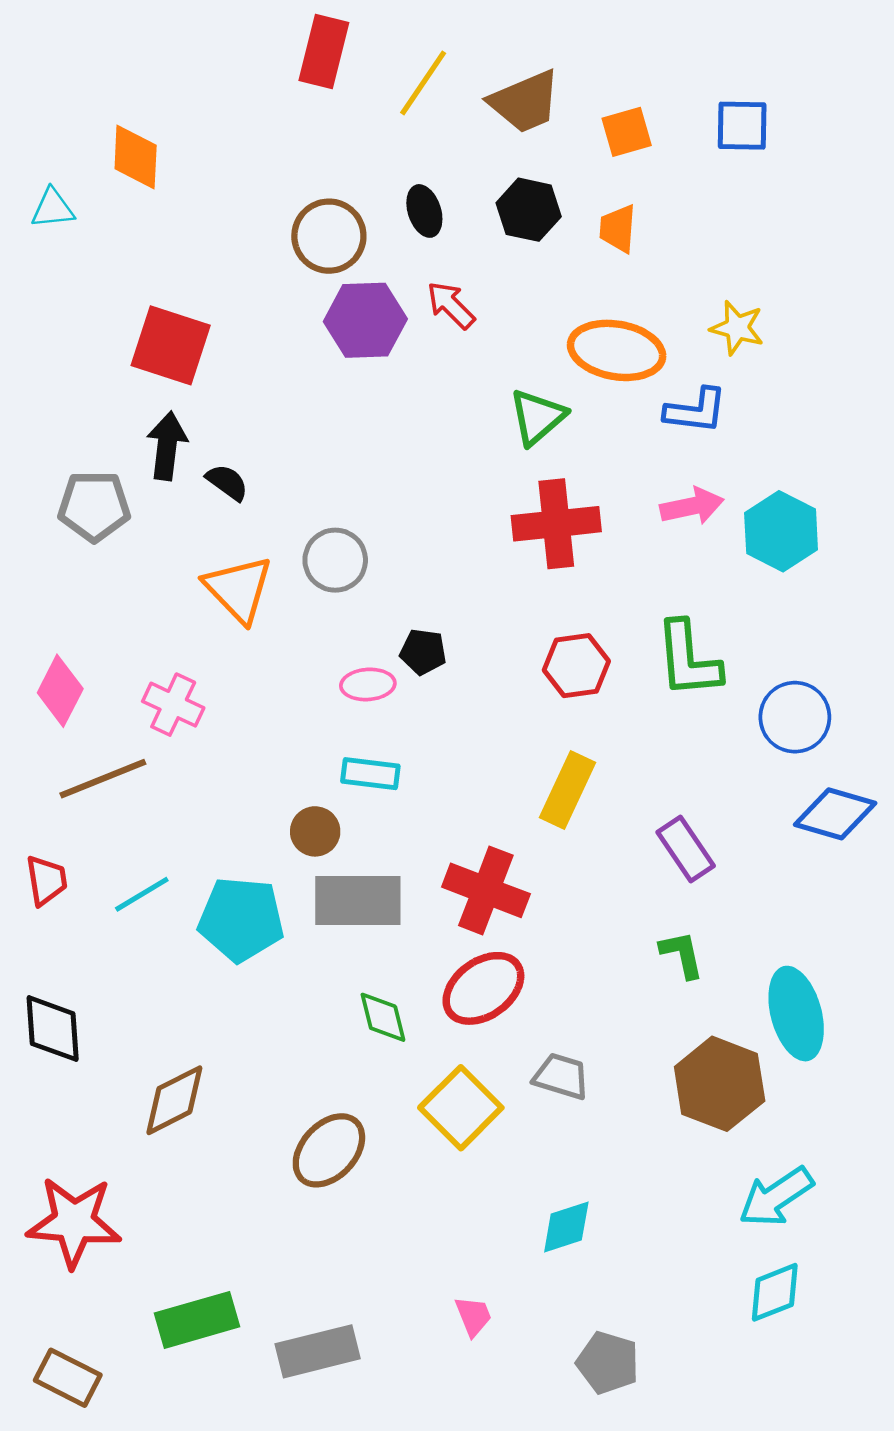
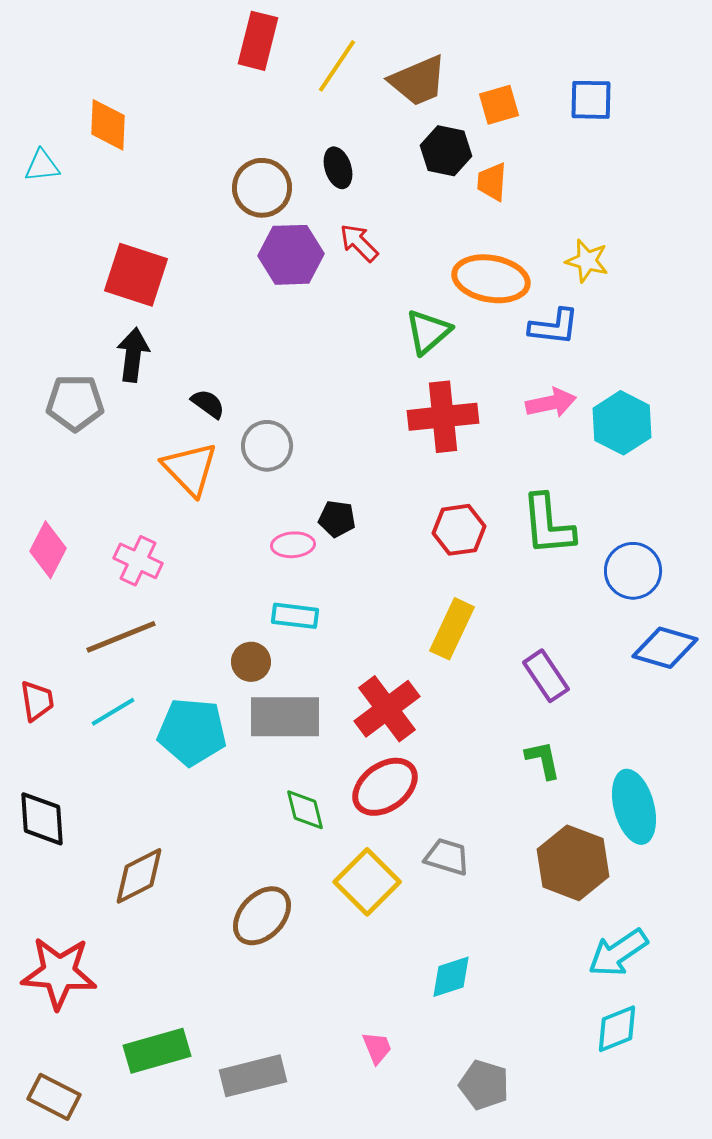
black hexagon: (529, 210) -> (446, 151), moved
black semicircle: (227, 482) -> (208, 404), moved
brown line: (103, 779) -> (121, 637), moved
red cross: (486, 890) -> (387, 709), turned 32

